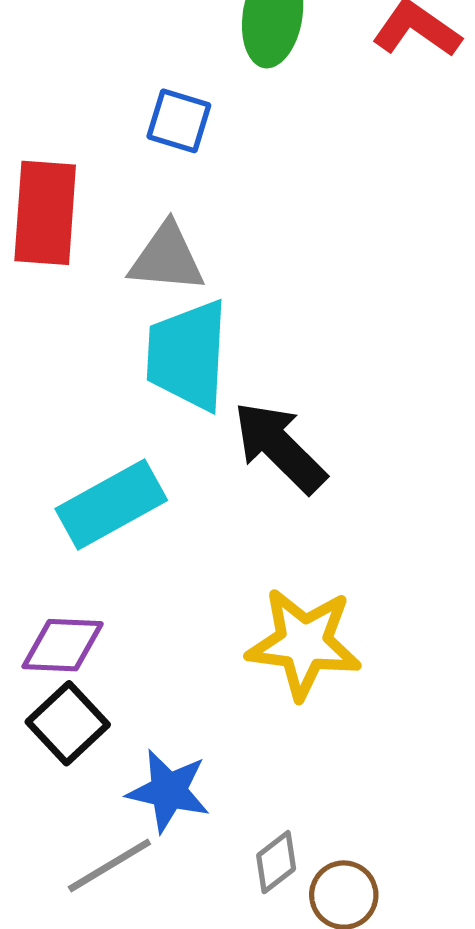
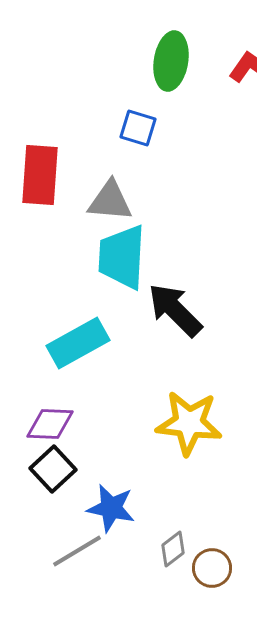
blue square: (179, 121) -> (138, 128), moved

